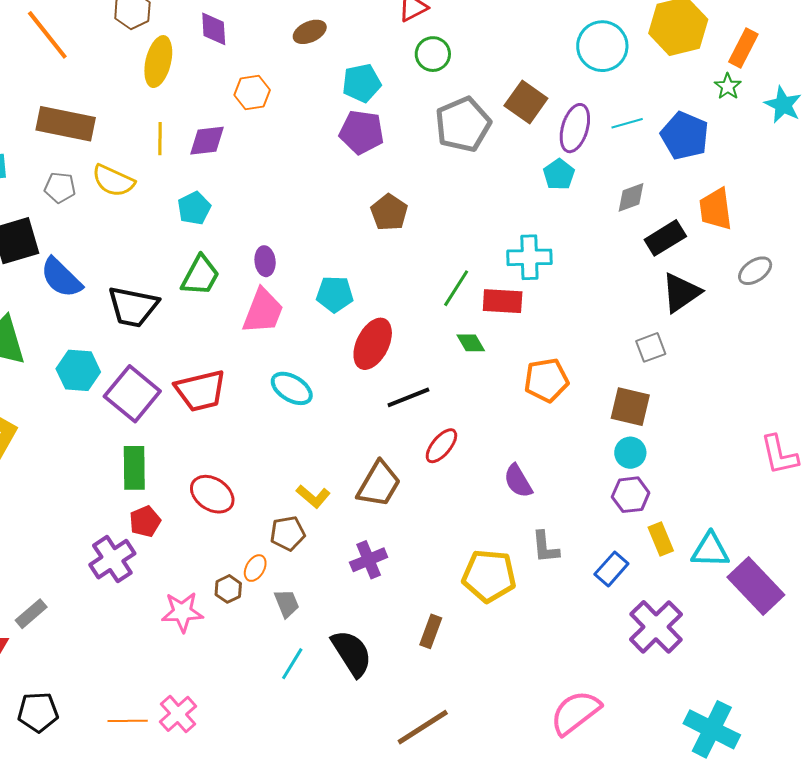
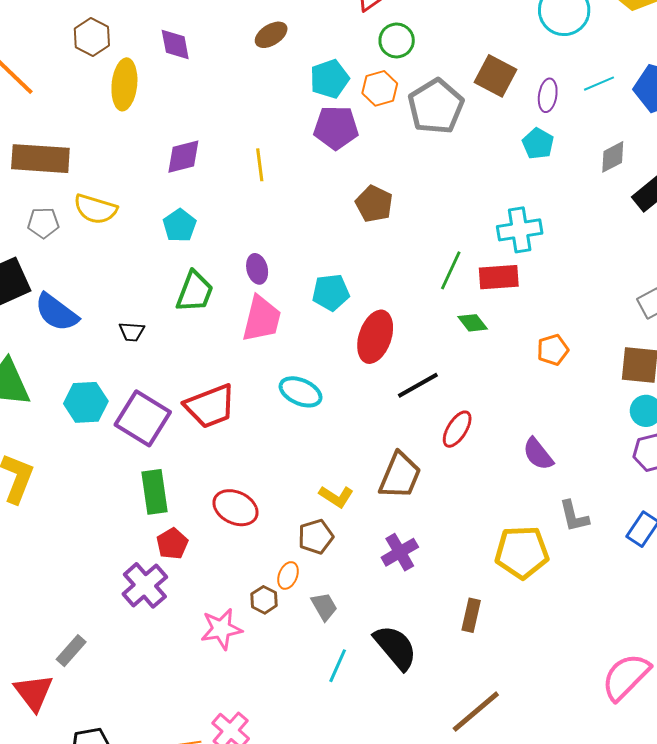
orange hexagon: (252, 93) -> (380, 88), moved
purple ellipse: (575, 128) -> (548, 95), size x0.7
yellow line: (160, 139) -> (260, 165), moved
black trapezoid: (133, 307) -> (132, 332), size x0.5
orange pentagon: (546, 380) -> (553, 350), size x0.7

